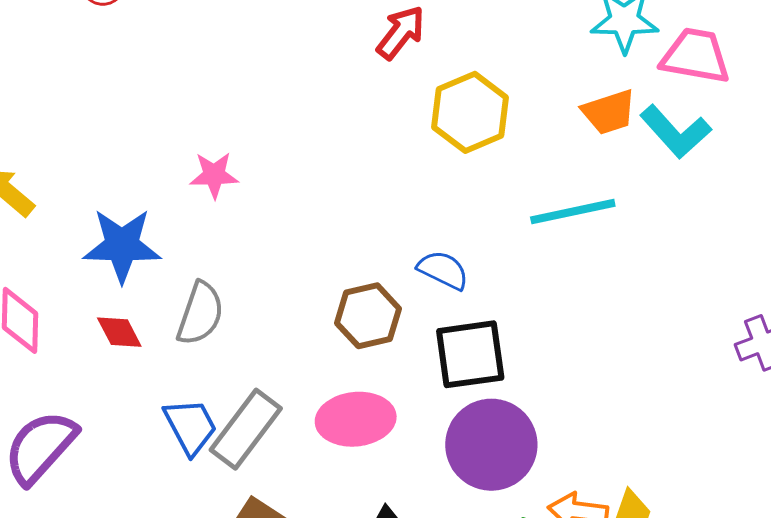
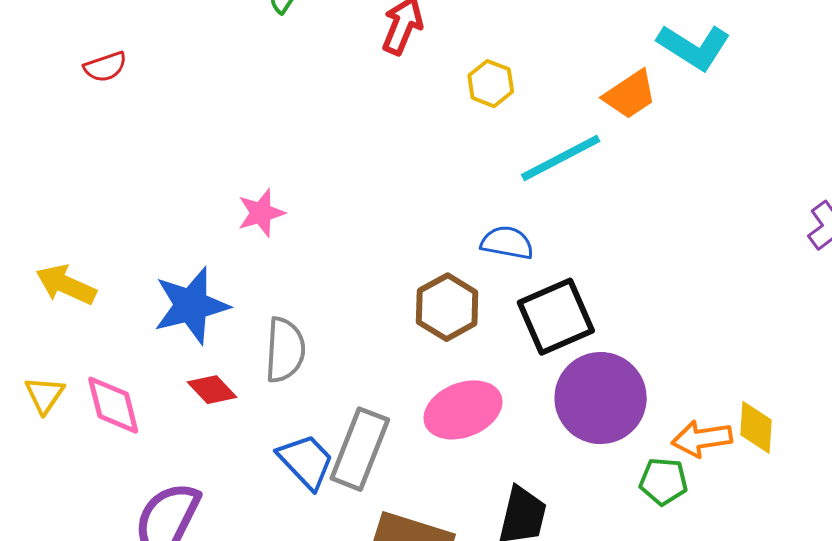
yellow hexagon: (470, 112) -> (491, 84), size x0.6
orange trapezoid: (609, 112) -> (630, 95), moved
cyan line: (573, 212) -> (561, 158), moved

